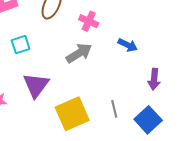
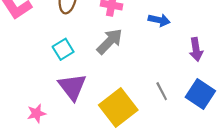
cyan square: (21, 45) -> (63, 49), moved

